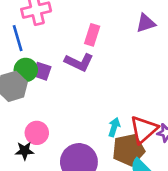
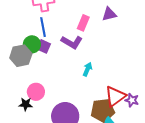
purple triangle: (146, 23) -> (109, 14), moved
blue line: (18, 38) -> (43, 27), moved
cyan arrow: (114, 127) -> (87, 69), moved

